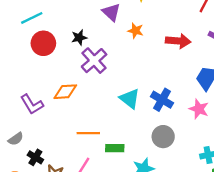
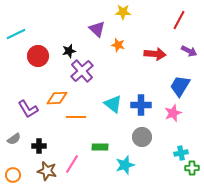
cyan line: (32, 18) -> (16, 34), moved
blue cross: (162, 100) -> (141, 105), turned -30
pink star: (199, 109) -> (173, 113), turned 30
orange line: (88, 133) -> (76, 117), moved
black cross: (35, 157) -> (39, 146), moved, turned -32

